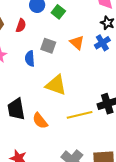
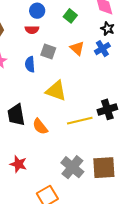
green square: (58, 12) -> (70, 16), moved
red semicircle: (21, 25) -> (32, 30), moved, turned 72

